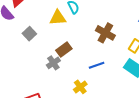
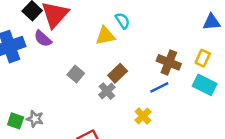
brown cross: (105, 33) -> (169, 62), moved
gray square: (29, 34) -> (76, 74), moved

